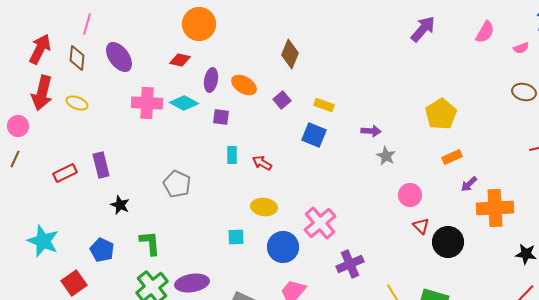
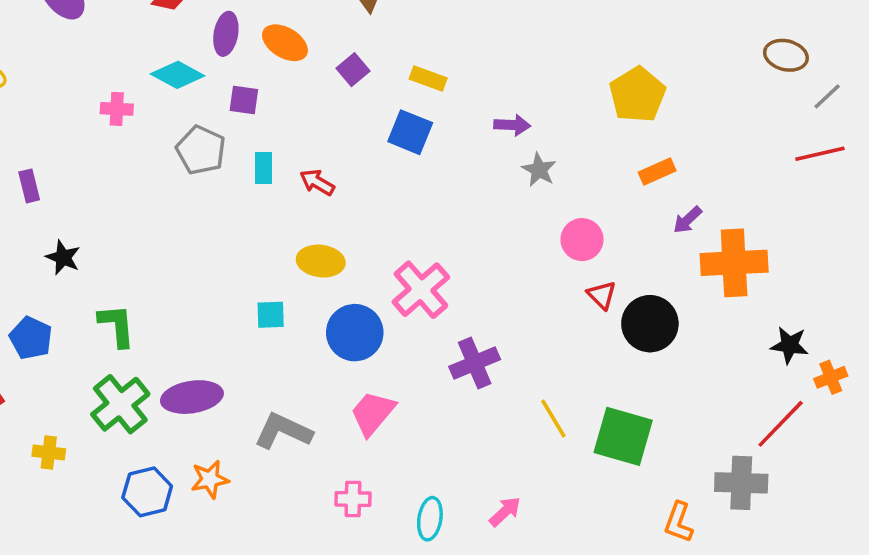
pink cross: (147, 103) -> (117, 109), moved, size x0.6
purple rectangle: (101, 165) -> (29, 186), size x0.7
gray pentagon: (177, 184) -> (201, 150), moved

